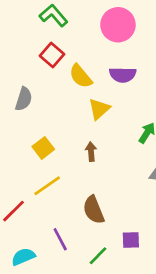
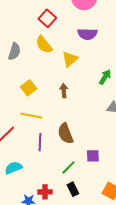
red square: (52, 55) -> (47, 18), moved
yellow semicircle: (81, 76) -> (44, 45), moved
yellow line: (47, 186) -> (31, 116), turned 45
purple line: (60, 239) -> (40, 142), moved, turned 30

